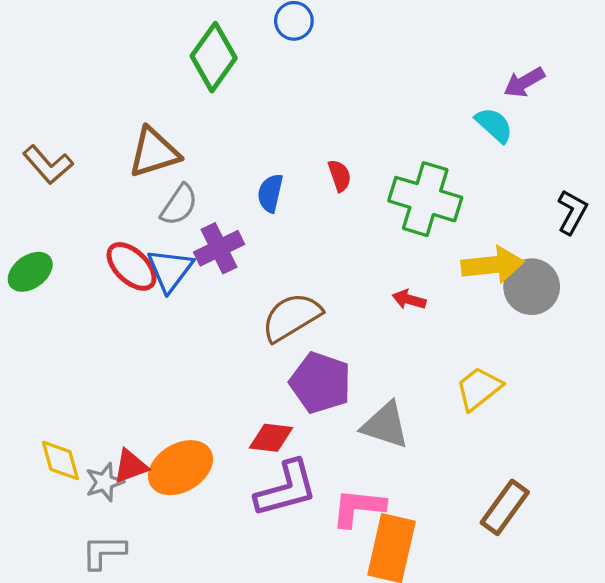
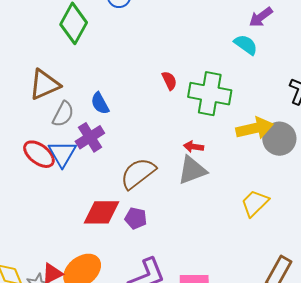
red semicircle: (340, 176) -> (169, 81), moved
blue semicircle: (270, 193) -> (100, 103), moved, turned -35
red arrow: (409, 300) -> (194, 147), moved
purple pentagon: (320, 383) -> (136, 218), moved, size x0.6
gray triangle: (385, 425) -> (192, 170), moved, turned -32
red diamond: (271, 438) -> (101, 212), moved, size x1.4

